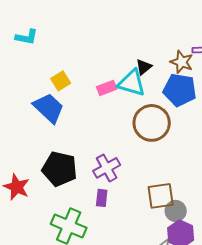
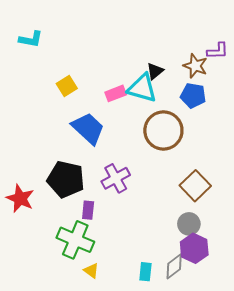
blue pentagon: (180, 90) -> (193, 96), size x0.7
blue trapezoid: (49, 108) -> (88, 128), moved
brown square: (161, 196) -> (195, 186), moved, turned -36
purple rectangle: (102, 198) -> (88, 210), moved

